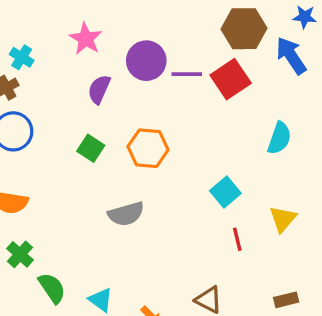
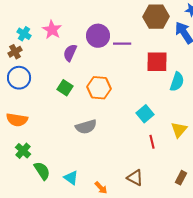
pink star: (86, 39) -> (52, 30), moved
red square: (231, 79) -> (157, 62), moved, turned 35
brown rectangle: (286, 300) -> (181, 178), turned -48

